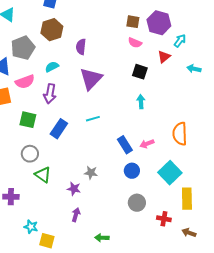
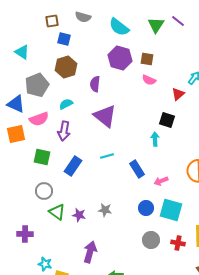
purple hexagon: (159, 23) -> (120, 58), moved
black square: (140, 72) -> (167, 120), moved
purple triangle: (91, 79) -> (105, 116), turned -35
blue rectangle: (125, 145) -> (137, 169), moved
cyan square: (170, 173) -> (171, 210), moved, turned -30
purple star: (74, 189) -> (79, 215), moved
purple arrow: (76, 215) -> (90, 252), size x1.5
red cross: (164, 219) -> (178, 243), moved

